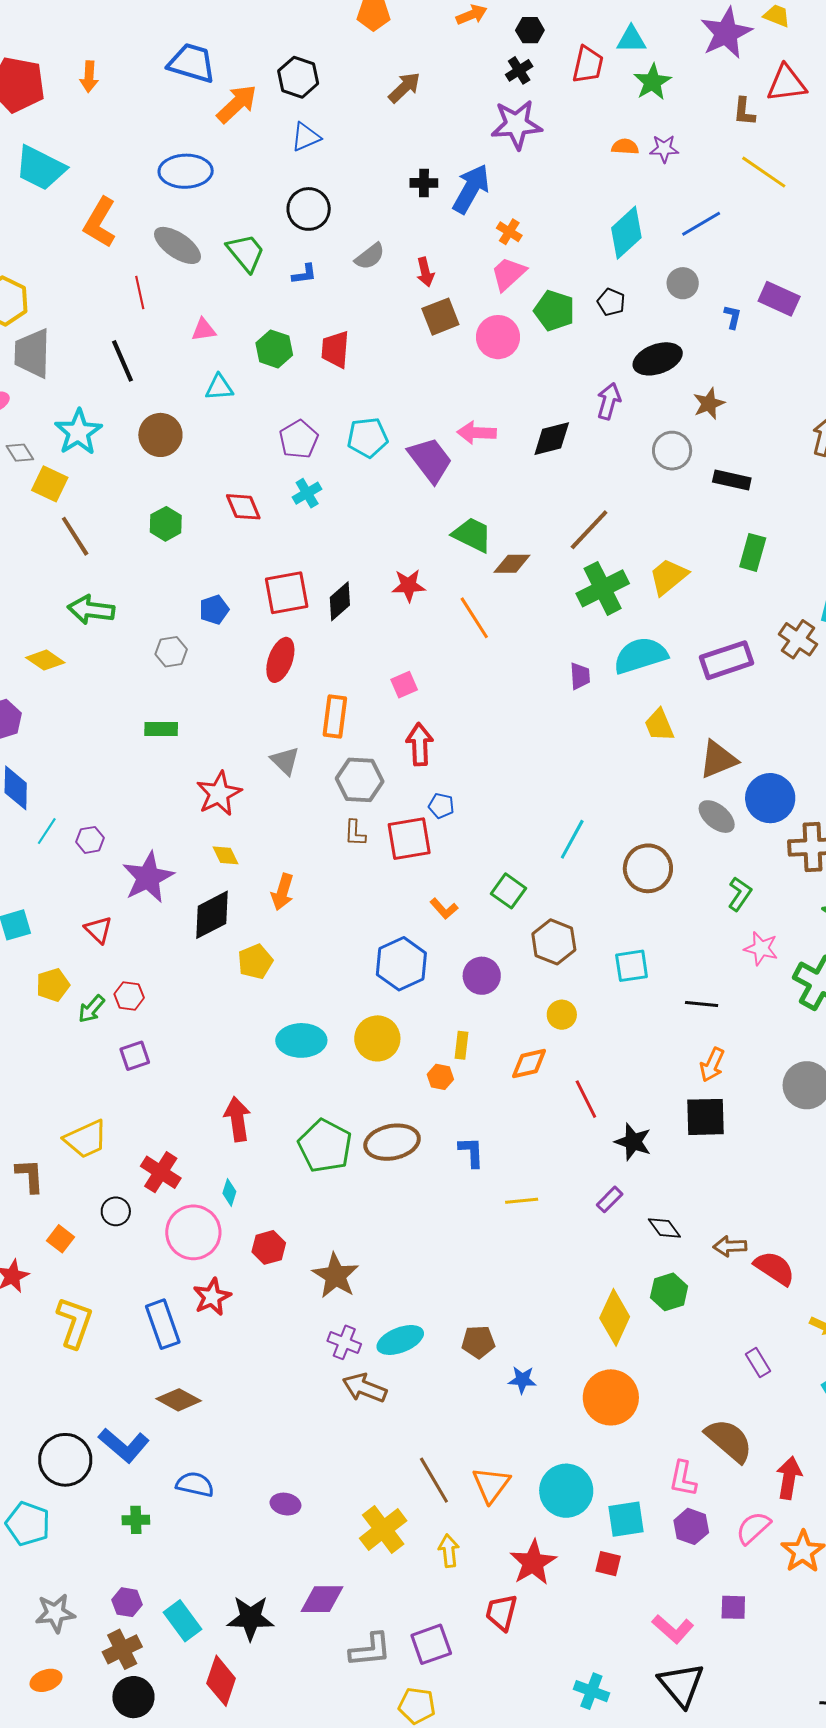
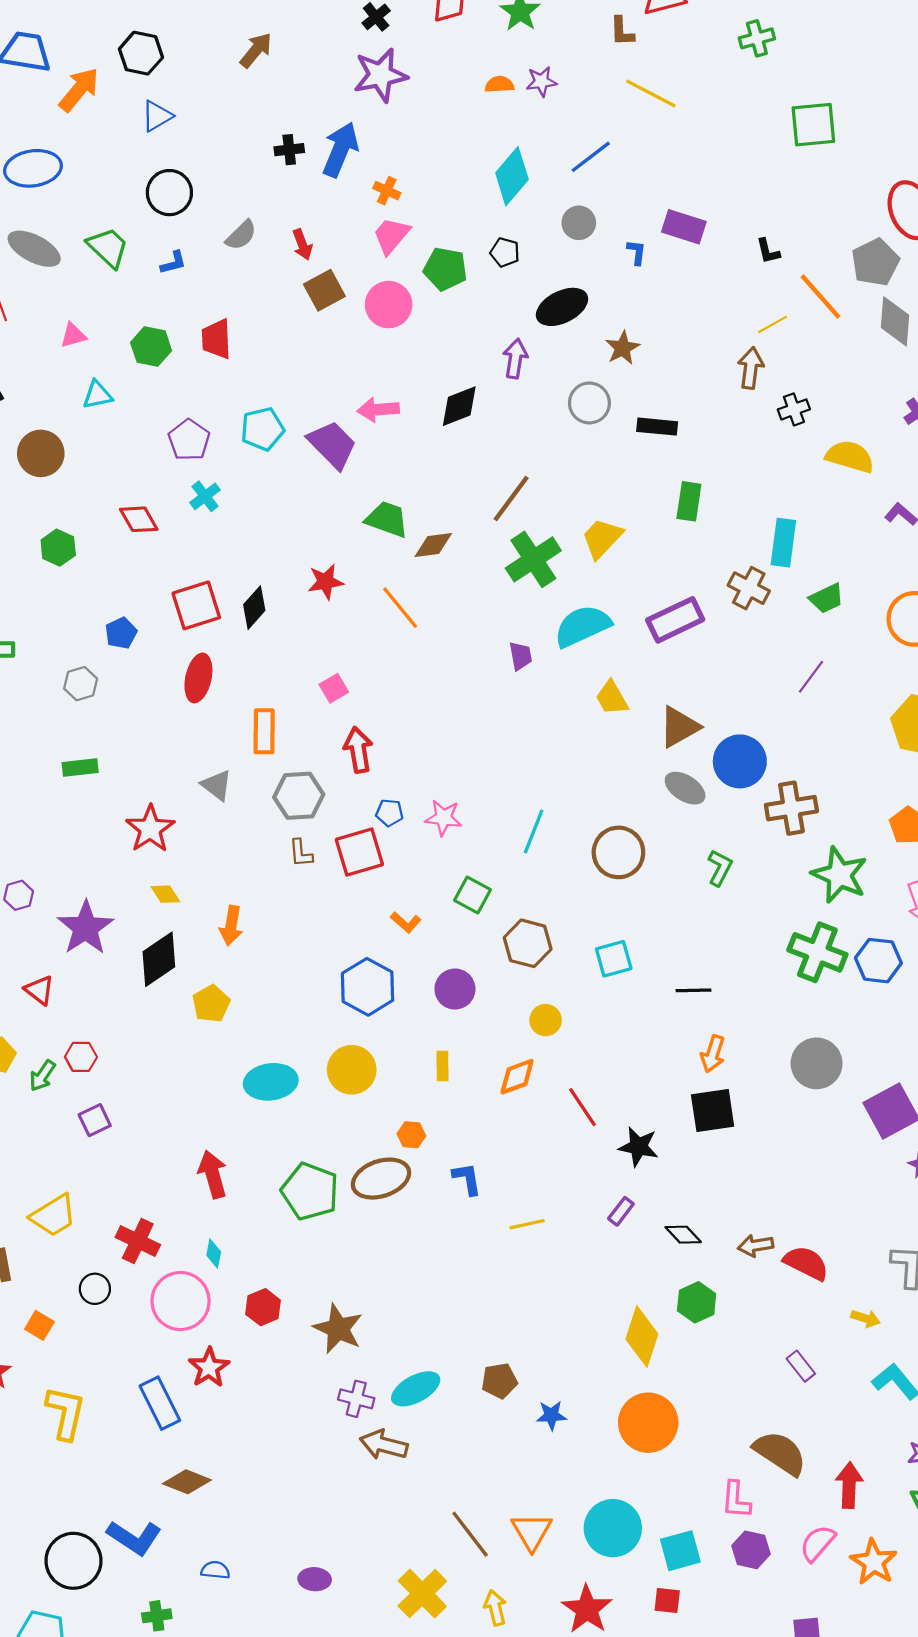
pink star: (761, 948) -> (443, 818), moved
orange hexagon: (440, 1077) -> (411, 1135), moved
blue semicircle: (195, 1484) -> (215, 1570), size x0.7

